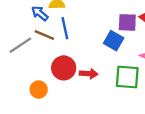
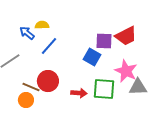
blue line: (65, 28) -> (49, 46), turned 54
brown line: (44, 35) -> (31, 87), moved
red arrow: (89, 74) -> (79, 93), moved

